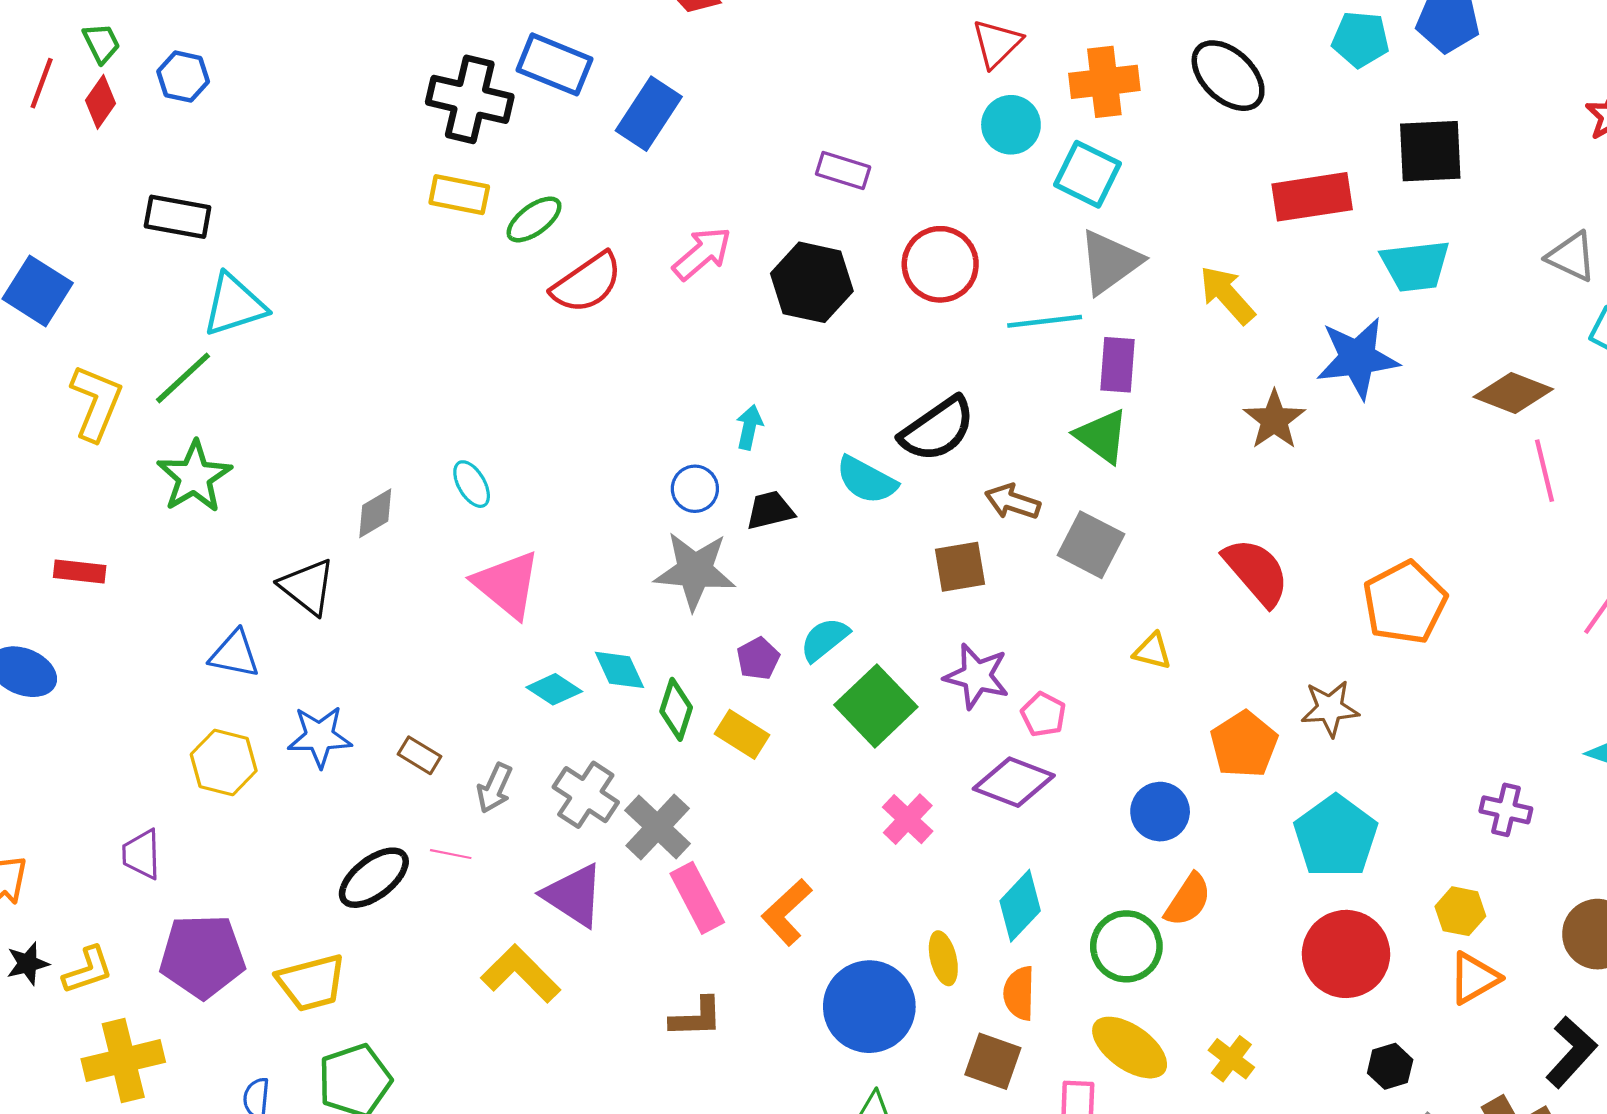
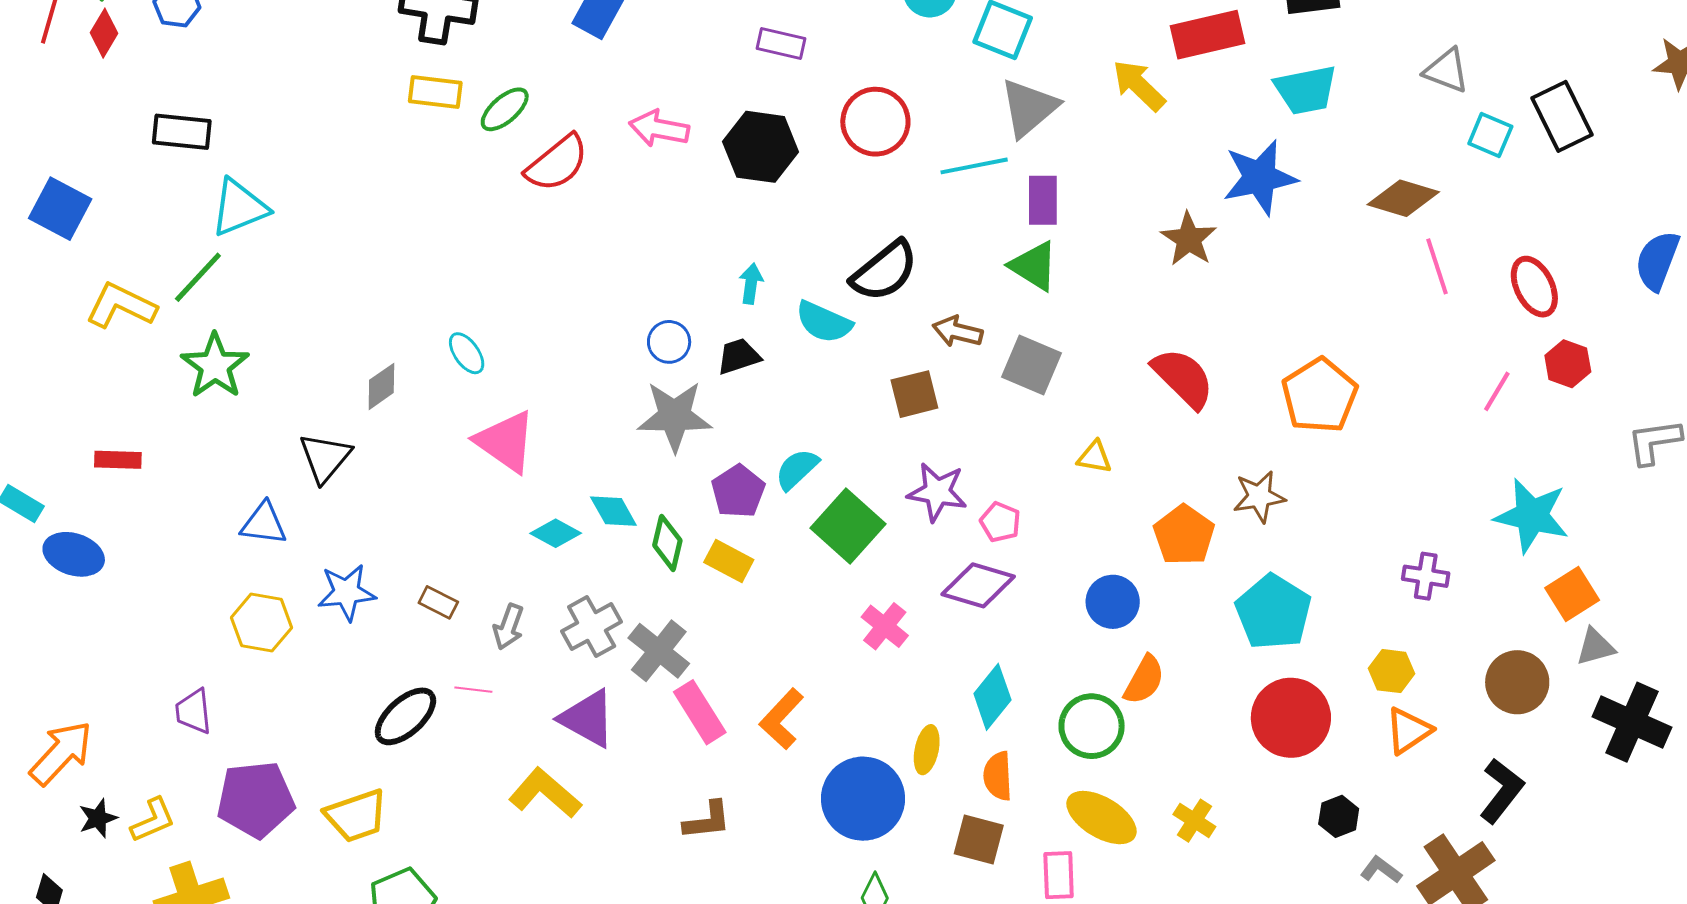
pink arrow: (702, 254) -> (659, 128), turned -124
yellow arrow: (1227, 295) -> (1139, 85), moved
yellow L-shape: (96, 403) -> (121, 306), turned -82
cyan arrow: (749, 427) -> (751, 284), moved
black triangle: (307, 587) -> (325, 458), turned 36
purple pentagon: (758, 659) -> (738, 491), size x1.4
gray cross: (586, 795) -> (592, 627), turned 32
yellow ellipse: (943, 958) -> (927, 750), turned 30

